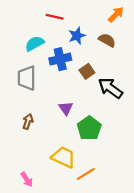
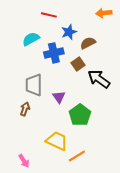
orange arrow: (116, 14) -> (104, 13), turned -140
brown semicircle: (107, 40) -> (88, 43), moved, turned -56
gray trapezoid: (27, 78) -> (34, 85), moved

